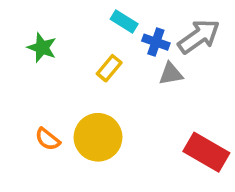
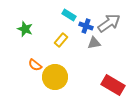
orange semicircle: (48, 139) -> (35, 65), moved

